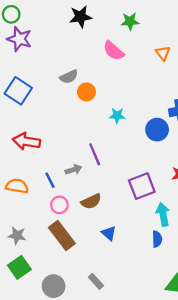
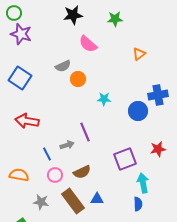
pink semicircle: (114, 51) -> (88, 44), moved
orange triangle: (163, 53) -> (139, 54), moved, turned 32
orange semicircle: (17, 186) -> (19, 175), moved
blue triangle: (109, 233) -> (97, 199), turned -40
gray star: (17, 235) -> (41, 202), moved
brown rectangle: (62, 235) -> (73, 201), moved

